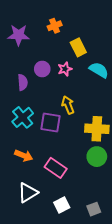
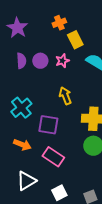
orange cross: (55, 26) -> (59, 23), moved
purple star: (19, 35) -> (17, 28), turned 30
purple semicircle: (23, 82) -> (21, 61), moved
purple square: (50, 123) -> (48, 125), moved

